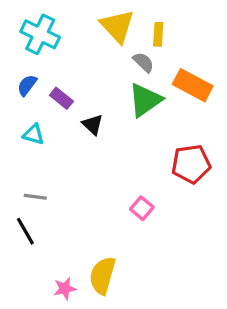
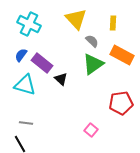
yellow rectangle: (158, 34) -> (113, 23), moved
purple rectangle: (61, 98) -> (42, 63), size x1.5
cyan triangle: (34, 134) -> (25, 85), size x1.6

